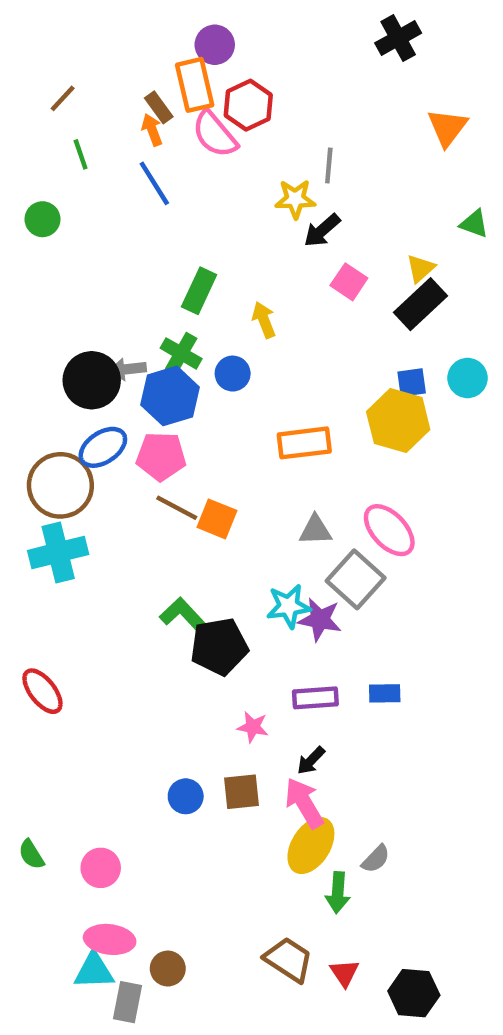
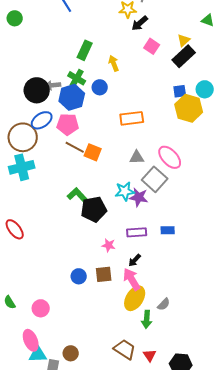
yellow hexagon: (398, 421) -> (189, 108), moved
pink ellipse: (110, 939) -> (31, 340), moved, turned 60

